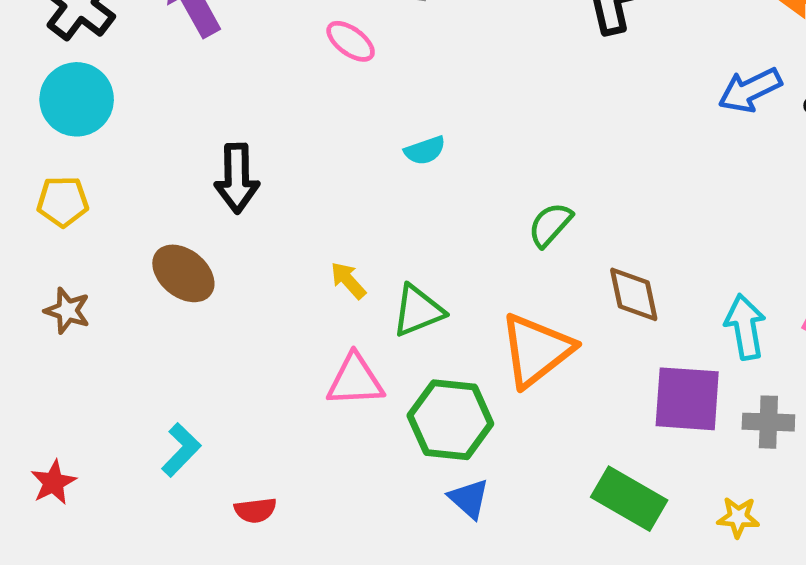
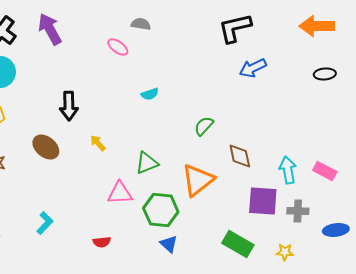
blue arrow: (750, 90) -> (253, 68), moved
yellow arrow: (348, 280) -> (98, 143), moved
red semicircle: (255, 510) -> (102, 242), moved

